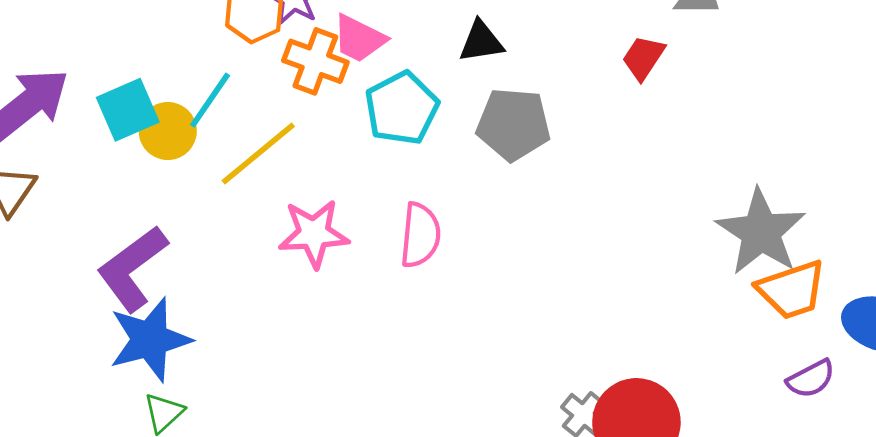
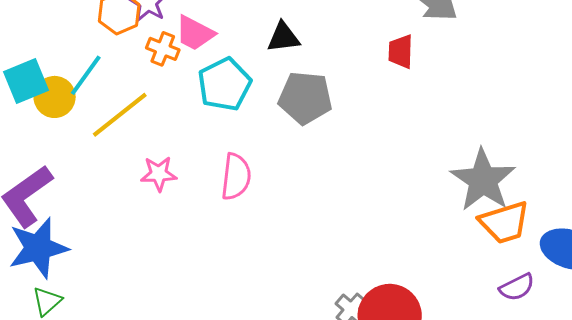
red trapezoid: (643, 58) -> (401, 52), turned -33
orange cross: (315, 61) -> (163, 49), size x0.7
pink star: (314, 234) -> (159, 174), size x0.7

